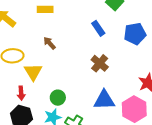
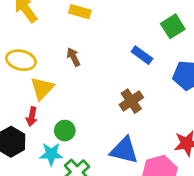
blue rectangle: (98, 28) -> (142, 55), turned -35
red arrow: (21, 93) -> (32, 117), moved

